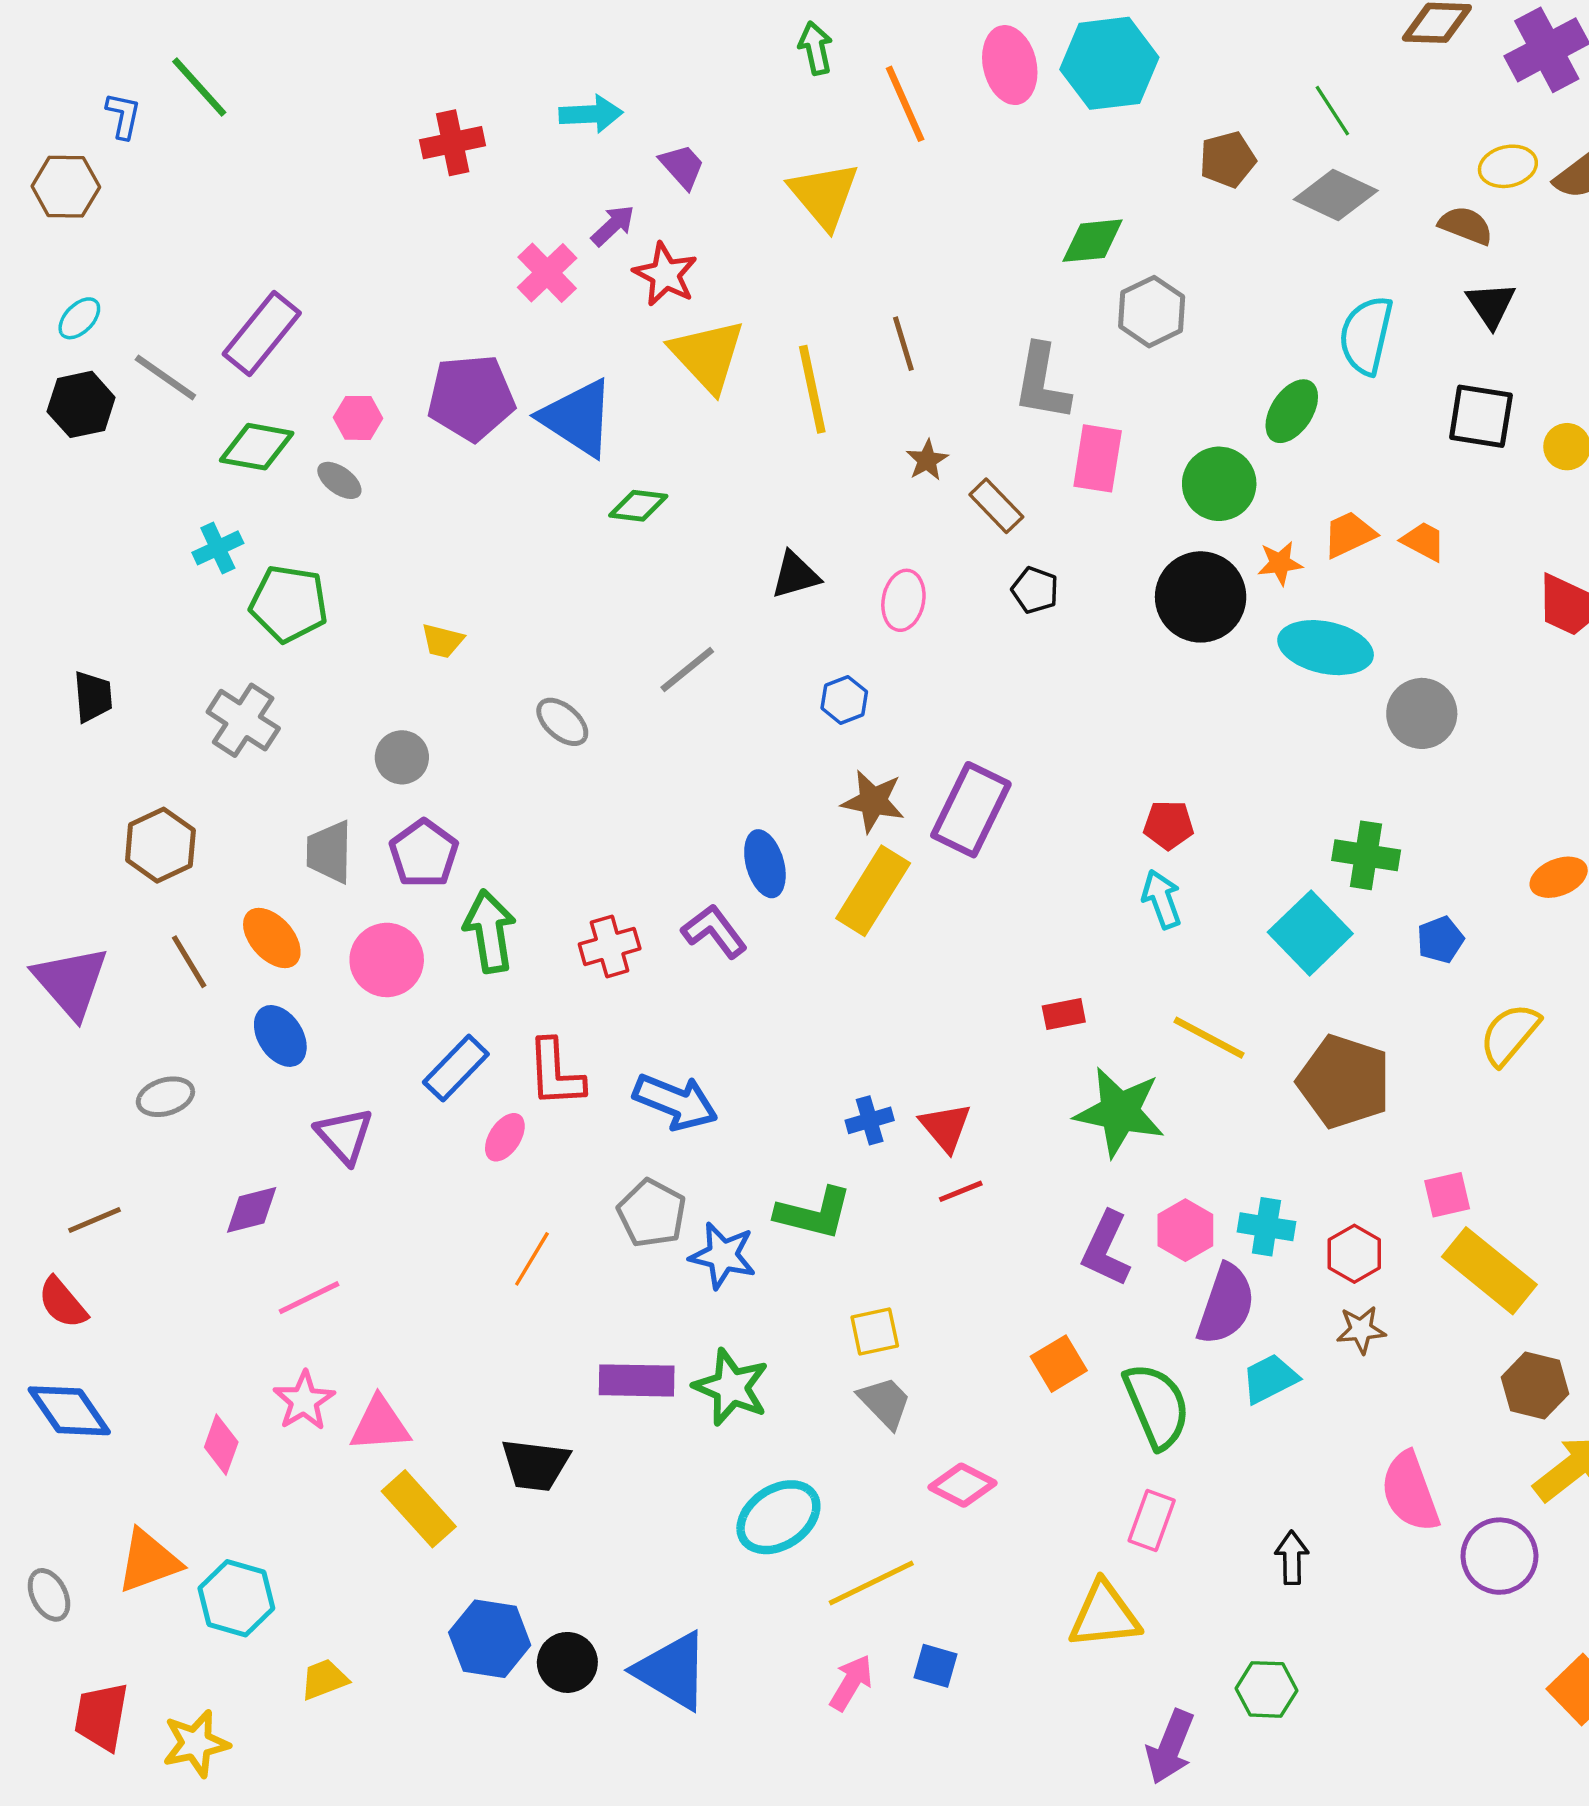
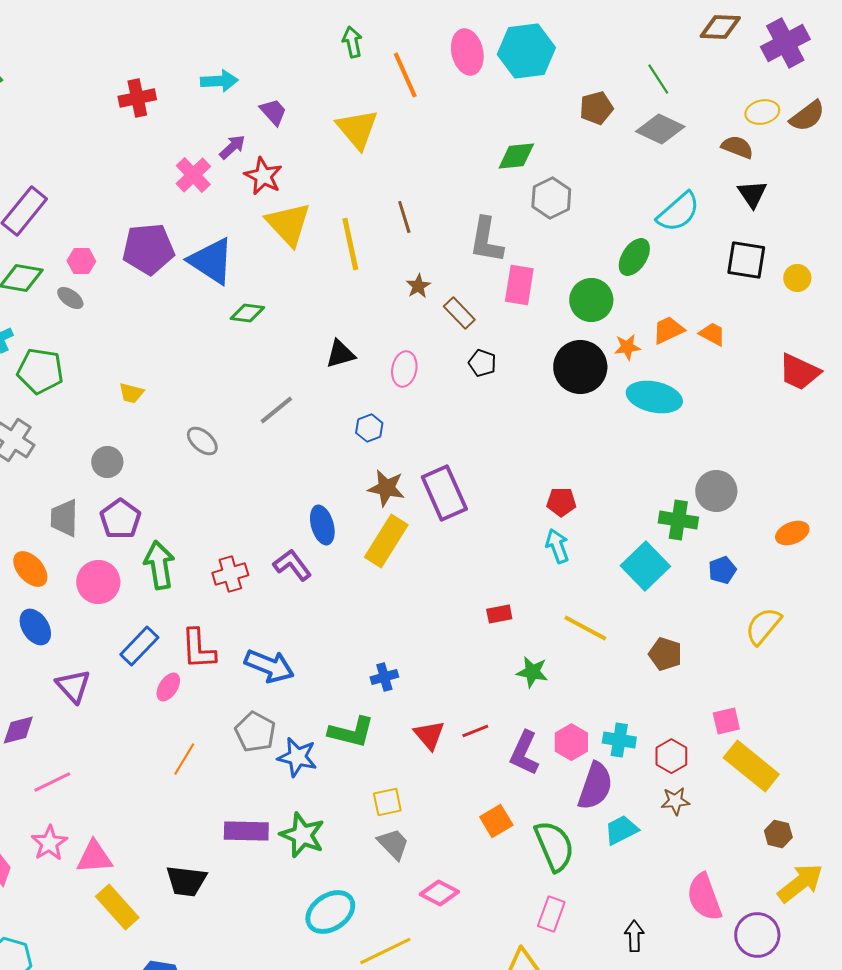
cyan semicircle: (1366, 335) -> (678, 212), turned -144
gray circle: (1422, 713) -> (716, 491), moved
purple rectangle: (971, 810) -> (444, 493), turned -50
brown pentagon: (1344, 1082) -> (665, 654), size x0.6
green star: (1120, 1112) -> (532, 672), size x0.6
red triangle: (946, 1127) -> (429, 735), moved
red line: (961, 1191) -> (475, 731), moved
brown hexagon: (1535, 1386) -> (778, 834), size x0.7

